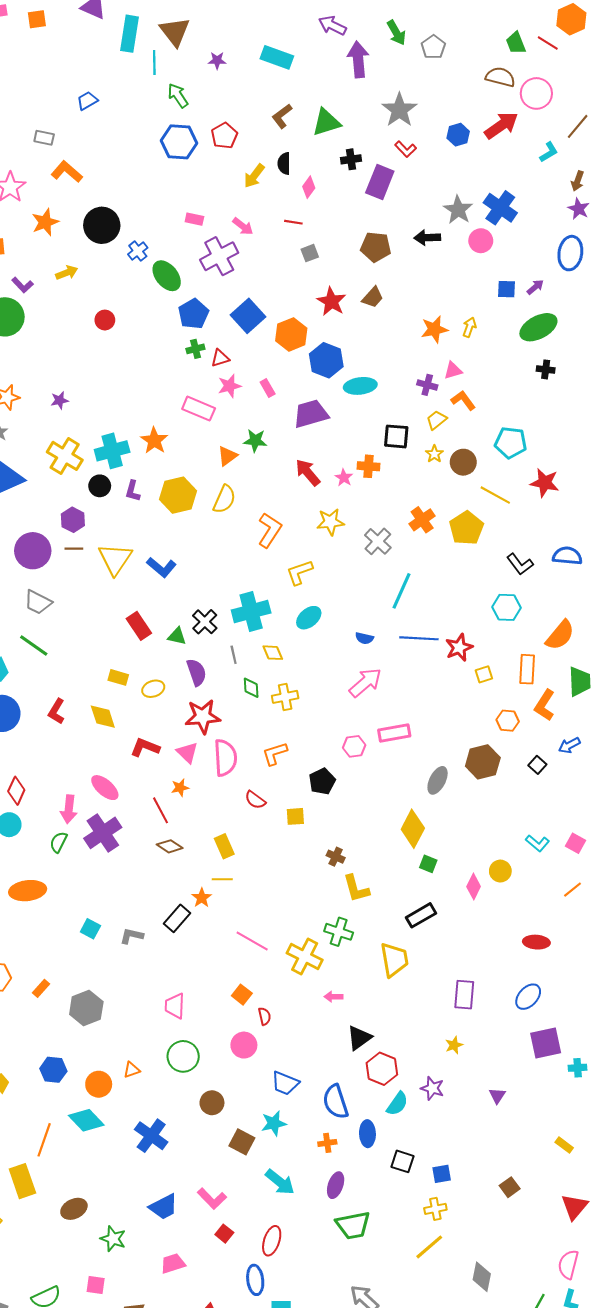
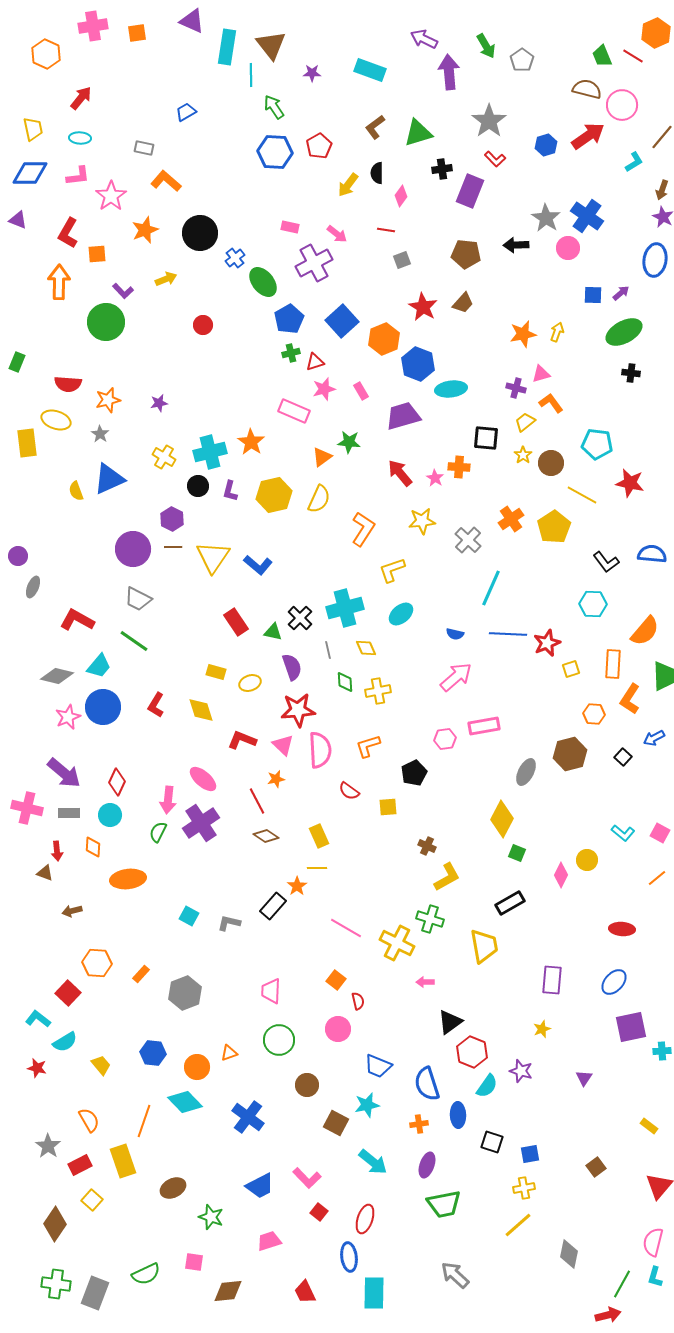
yellow cross: (65, 456) -> (164, 457), size x0.7
yellow L-shape: (356, 889) -> (447, 877), turned -104

